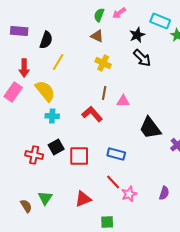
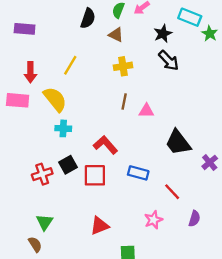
black semicircle: (46, 40) -> (88, 18), moved
yellow cross: (103, 63) -> (123, 66), turned -35
pink rectangle: (13, 92) -> (18, 100), turned 60
red L-shape: (92, 114) -> (105, 145), moved
red cross: (34, 155) -> (42, 174), turned -30
red line: (113, 182) -> (172, 192), moved
green triangle: (45, 198) -> (45, 222), moved
brown semicircle: (26, 206) -> (35, 244), moved

